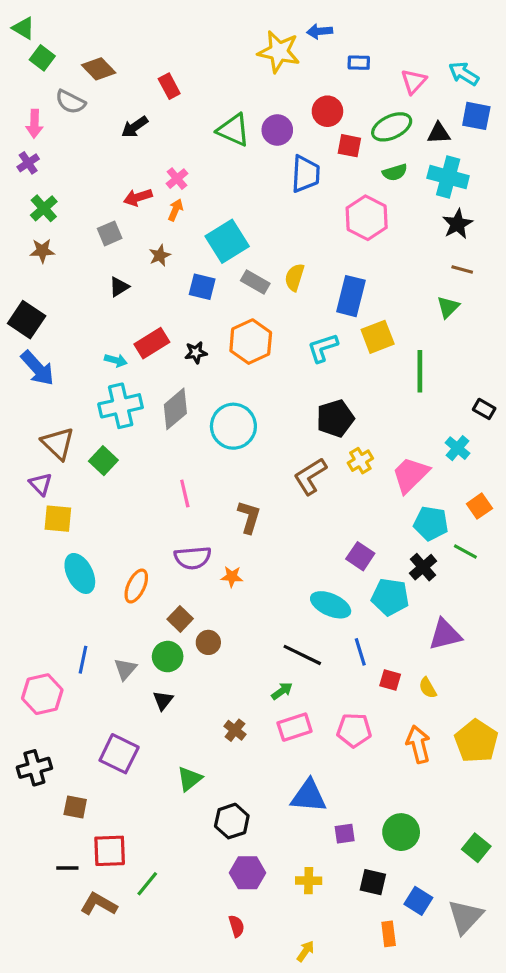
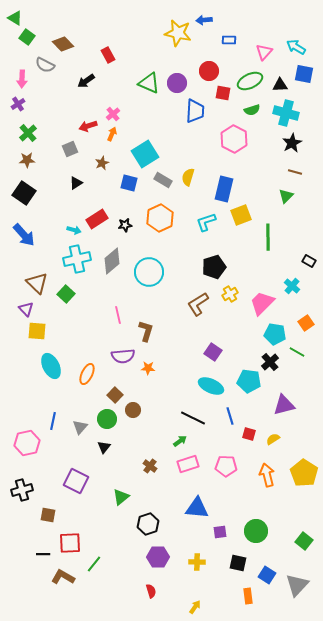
black square: (27, 320) -> (24, 193), moved
brown L-shape: (249, 517) -> (146, 331), moved
purple square: (360, 556) -> (213, 352), moved
yellow semicircle: (428, 688) -> (273, 439), turned 88

